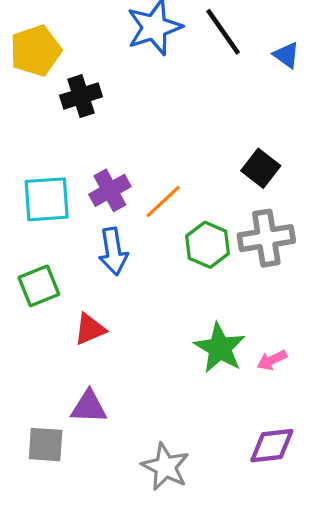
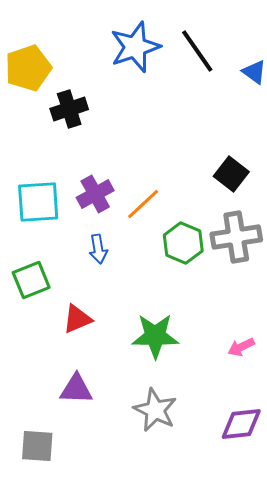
blue arrow: (113, 251) -> (98, 249), size x0.7
green star: (220, 348) -> (155, 336), moved, turned -30
gray square: (46, 445) -> (37, 446), moved
gray star: (165, 467) -> (155, 410), moved

